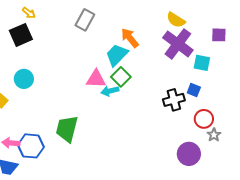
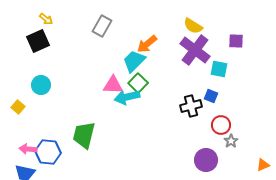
orange arrow: (130, 38) -> (147, 44), turned -90
cyan arrow: (110, 91) -> (127, 97), size x1.4

